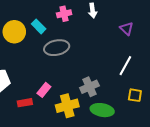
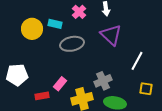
pink cross: (64, 14) -> (79, 12), turned -32
cyan rectangle: (39, 26) -> (55, 24), turned -32
purple triangle: (126, 29) -> (111, 35), moved, size x1.6

